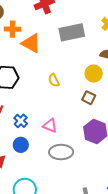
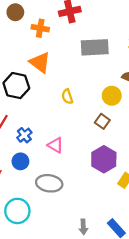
orange cross: (13, 29) -> (40, 28), moved
orange triangle: (31, 43) -> (40, 63), moved
gray ellipse: (61, 152) -> (49, 183), moved

